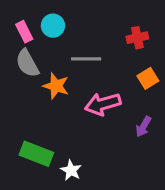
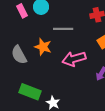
gray semicircle: (27, 63) -> (19, 55), moved

